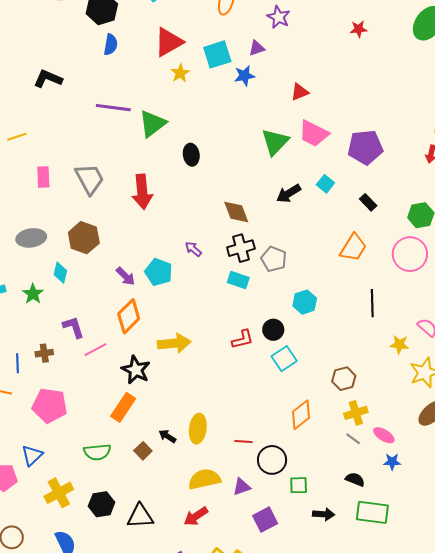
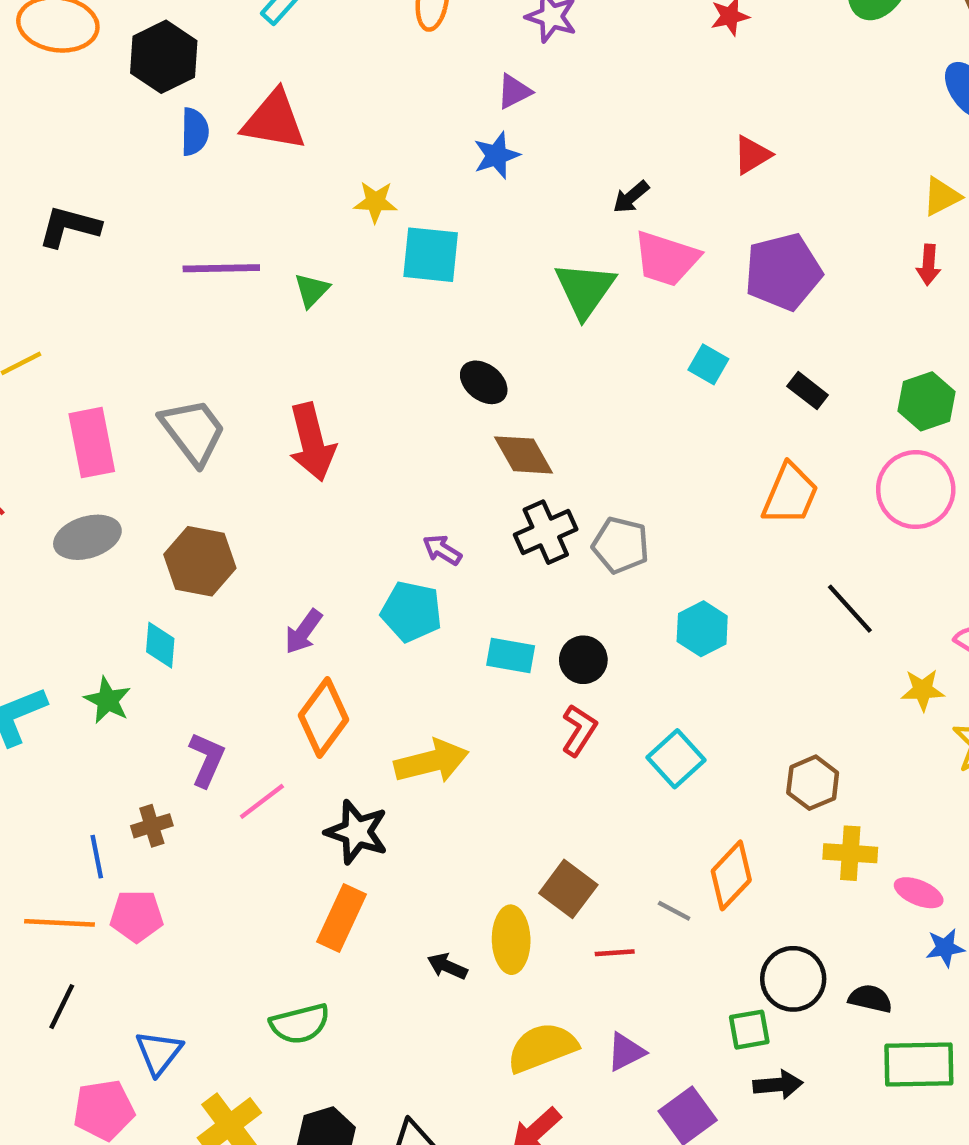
red triangle: (169, 42) -> (274, 121), moved, turned 48
cyan square: (217, 54) -> (431, 255), moved, turned 32
yellow star: (180, 73) -> (375, 202), moved, turned -30
red triangle: (300, 92) -> (752, 155), moved
green triangle: (152, 124) -> (312, 290), size x0.6
black ellipse: (191, 155) -> (484, 382), moved, turned -35
pink rectangle: (43, 177) -> (92, 443), size x1.4
black arrow: (289, 193) -> (631, 197), moved, size x0.7
gray ellipse: (31, 238) -> (87, 537), moved
cyan pentagon: (159, 272) -> (411, 612), moved
purple arrow: (126, 276) -> (303, 632), turned 90
cyan rectangle: (238, 280) -> (511, 655), moved
black line: (372, 303) -> (850, 609), turned -32
purple L-shape: (73, 327) -> (207, 760), turned 50
black circle: (273, 330) -> (583, 660), moved
red L-shape: (243, 339) -> (579, 730), turned -35
pink pentagon: (50, 405) -> (137, 916), moved, size x0.7
yellow cross: (356, 413) -> (850, 853), turned 30
gray line: (353, 439) -> (674, 911), moved
brown square: (143, 451) -> (568, 889), moved, size x1.4
black circle: (272, 460) -> (793, 979), moved
black arrow: (324, 514) -> (778, 1085), moved

